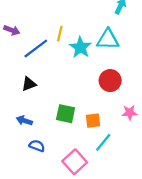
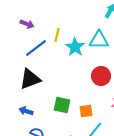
purple arrow: (12, 30) -> (27, 24), moved
black triangle: (29, 84) -> (30, 79), size x1.6

